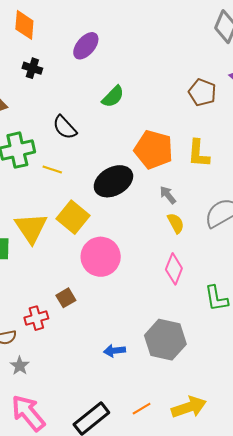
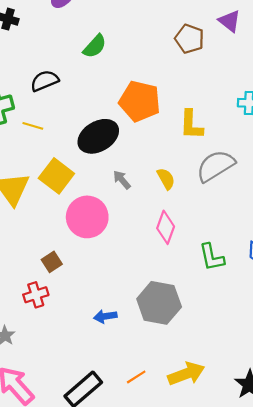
black semicircle: (65, 127) -> (45, 81), turned 112
yellow L-shape: (198, 153) -> (191, 125), moved
gray arrow: (168, 195) -> (122, 180), moved
red cross: (36, 318) -> (36, 295), moved

